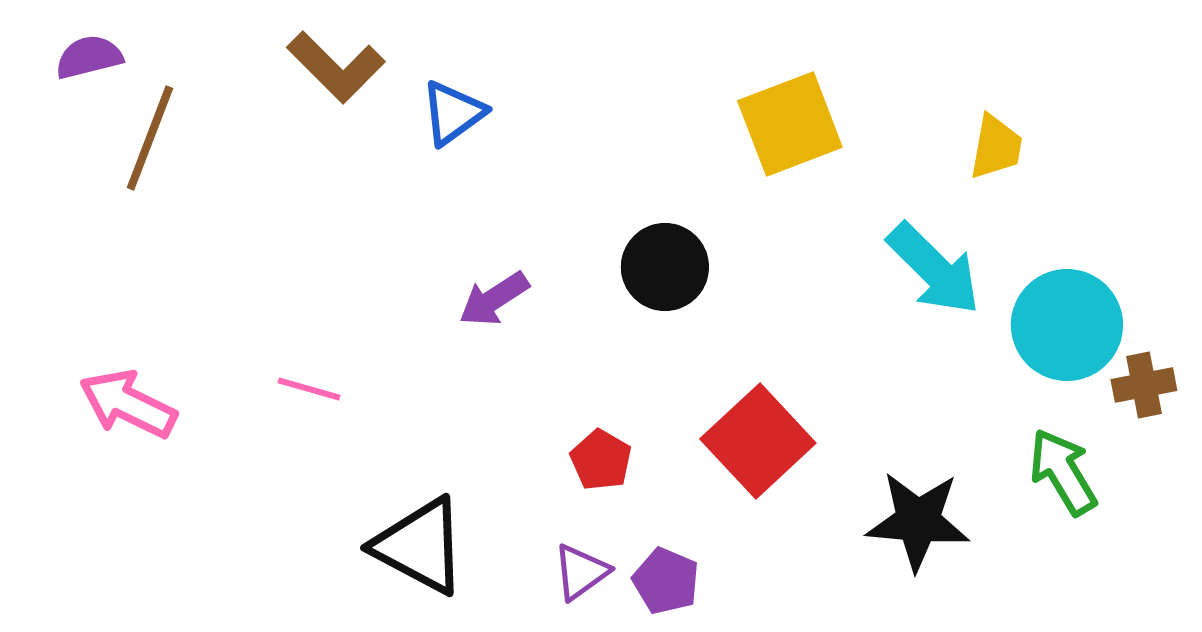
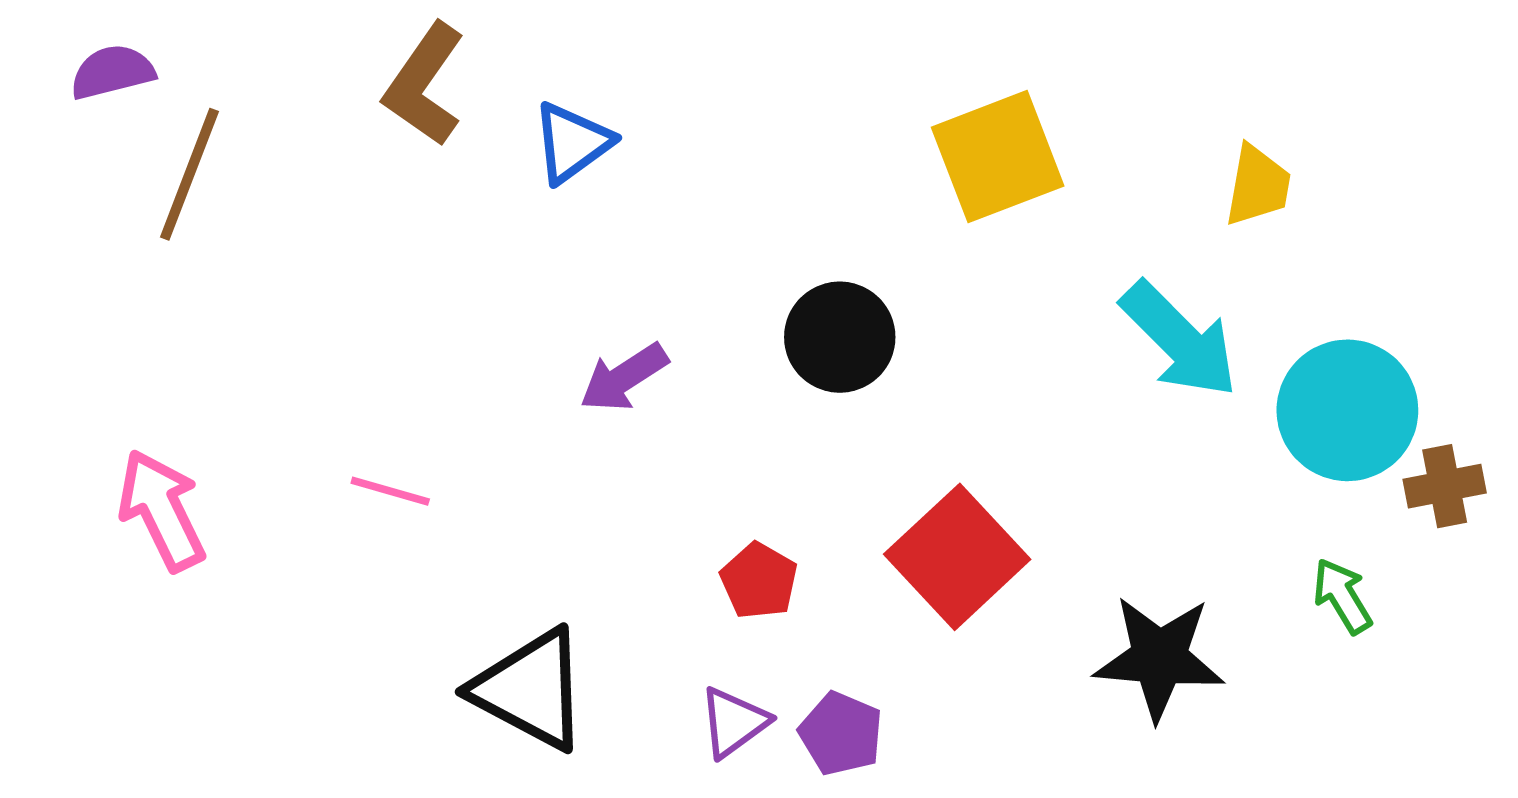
brown L-shape: (336, 67) -> (424, 85), turned 80
pink arrow: (128, 404) -> (162, 510), turned 38
green arrow: (1063, 472) -> (1342, 596), size x0.7

